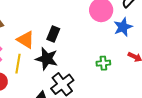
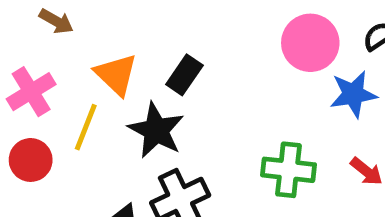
green cross: (103, 63) -> (288, 170), size x1.5

